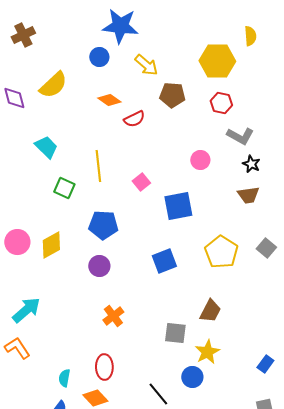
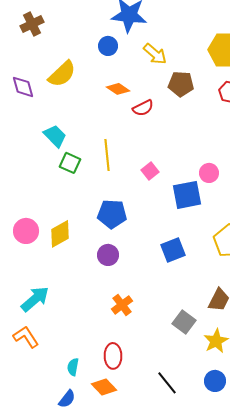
pink circle: (200, 160) -> (209, 173), moved
green square: (64, 188) -> (70, 163), moved
gray square: (175, 333) -> (184, 322), turned 30
blue circle: (192, 377) -> (215, 381), moved

